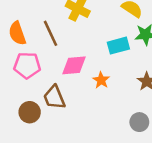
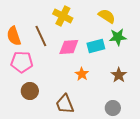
pink diamond: (74, 65) -> (69, 47), moved
brown trapezoid: (54, 97) -> (65, 104), moved
brown circle: (30, 112) -> (30, 91), moved

